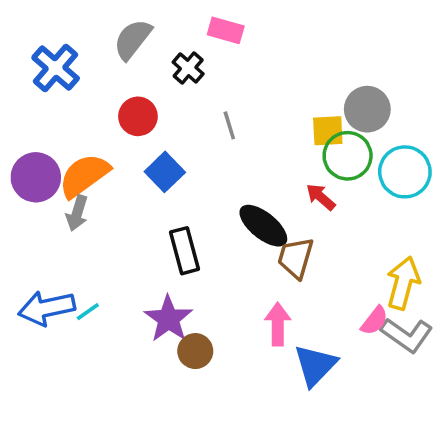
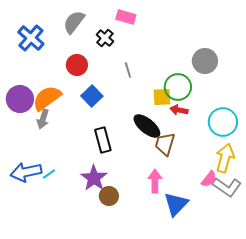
yellow square: (328, 131) -> (162, 97), moved
green circle: (348, 156) -> (178, 87), moved
cyan circle: (405, 172) -> (223, 122), moved
red arrow: (321, 197) -> (179, 110), turned -30

